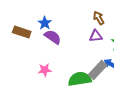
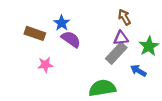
pink star: (45, 70) -> (45, 65), moved
gray rectangle: (98, 70) -> (116, 53), moved

